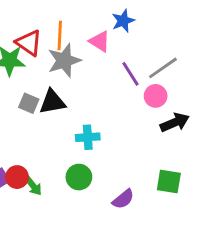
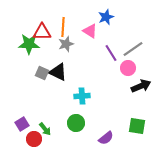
red triangle: (29, 43) -> (42, 32), turned -36
gray star: (64, 61) -> (66, 44), size x0.7
black triangle: (52, 102) -> (58, 72), turned 36
red circle: (17, 177) -> (34, 139), moved

